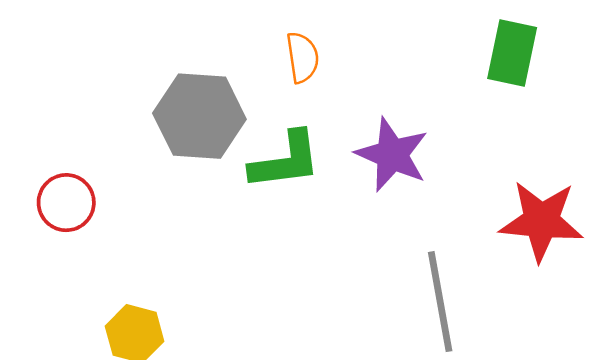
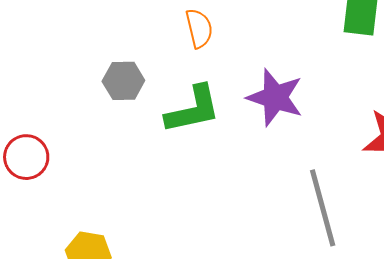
gray hexagon: (199, 116) -> (123, 81), size x0.6

